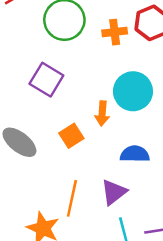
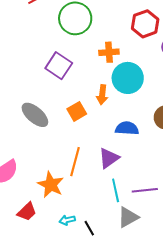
orange cross: (115, 32) -> (109, 52), moved

